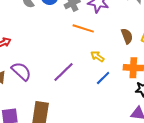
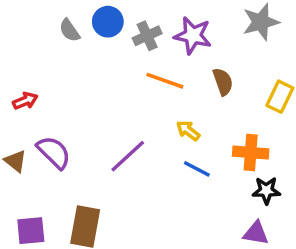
brown semicircle: (127, 36) -> (223, 82), moved
blue line: (103, 78) -> (197, 169), turned 70

